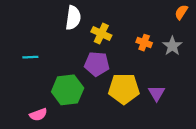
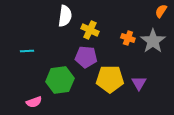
gray star: (172, 46) -> (153, 41), size x1.4

